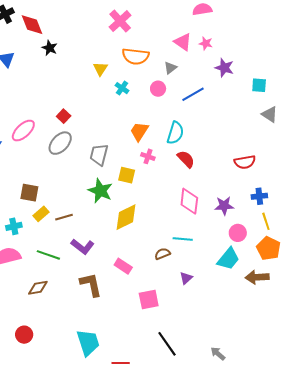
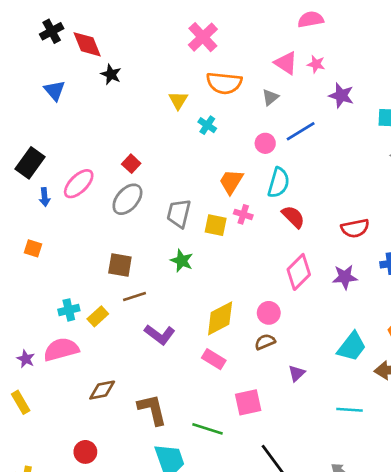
pink circle: (158, 89) -> (265, 143), moved
red semicircle: (245, 162) -> (355, 228), moved
yellow square: (127, 175) -> (216, 225), moved
green star: (100, 191) -> (182, 261), size x0.7
brown square: (29, 193) -> (120, 265), moved
pink diamond: (189, 201) -> (299, 272), turned 40
yellow rectangle: (41, 214) -> (98, 316), moved
yellow diamond: (126, 217) -> (220, 318), moved
pink circle: (238, 233) -> (269, 313), moved
cyan line: (183, 239) -> (349, 410), moved
green line: (48, 255) -> (208, 429), moved
brown L-shape: (91, 285) -> (152, 409), moved

